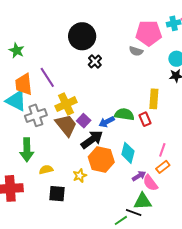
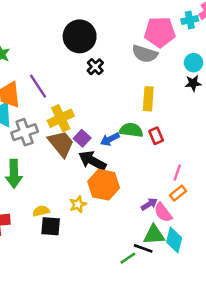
gray semicircle: (136, 51) -> (145, 54), size x1.5
yellow rectangle: (154, 99) -> (148, 99), moved
black arrow: (92, 140) -> (92, 161), turned -115
cyan diamond: (128, 153) -> (174, 240), moved
yellow semicircle: (46, 170) -> (41, 211), moved

